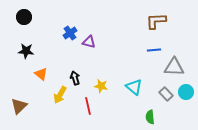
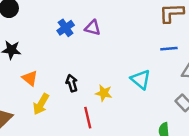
purple triangle: (89, 42) -> (93, 28), moved
cyan triangle: (134, 87) -> (141, 79), moved
yellow arrow: (60, 95) -> (41, 104), moved

